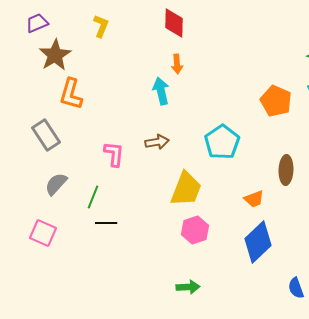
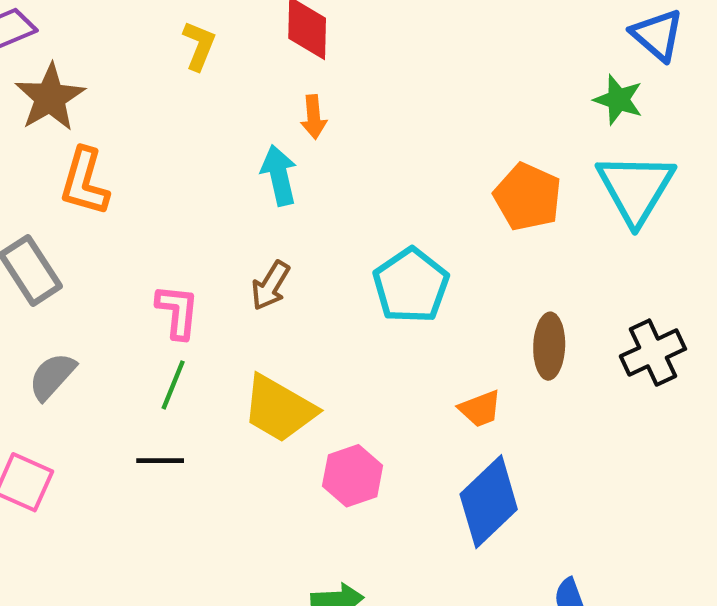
yellow L-shape: (101, 26) -> (199, 46), moved
brown arrow: (157, 142) -> (270, 286), turned 130
yellow trapezoid: (186, 189) -> (279, 409), moved, turned 99
green line: (93, 197) -> (173, 385), moved

